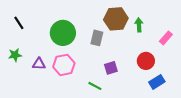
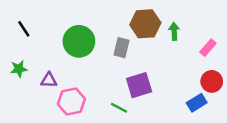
red circle: (146, 61) -> (212, 81), moved
pink hexagon: (64, 65) -> (71, 101), moved
purple square: (111, 68) -> (139, 85), size x1.5

